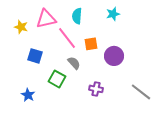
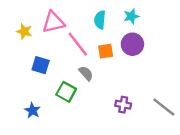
cyan semicircle: (77, 16) -> (100, 20), moved
purple circle: (114, 56) -> (132, 44), moved
purple cross: (96, 89) -> (123, 105), moved

